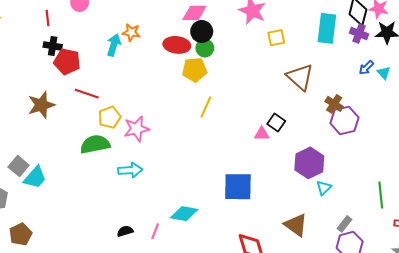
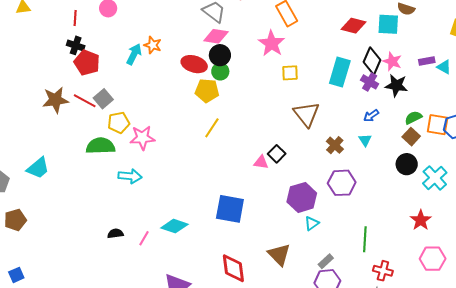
cyan triangle: (384, 73) -> (365, 140), moved
red line: (87, 94) -> (85, 101), moved
purple hexagon: (345, 120) -> (342, 183), moved
gray square: (19, 166) -> (103, 99), moved

